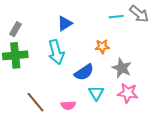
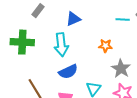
gray rectangle: (15, 29) -> (38, 11), moved
blue semicircle: (84, 72) -> (68, 72), moved

